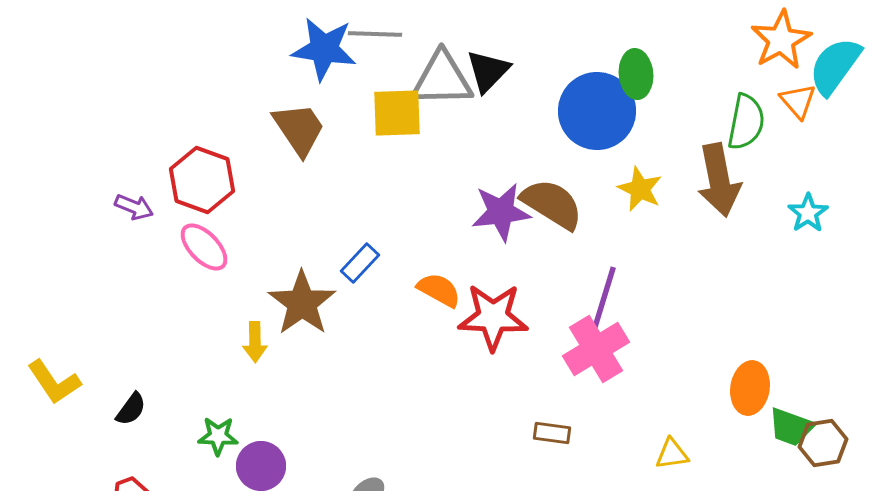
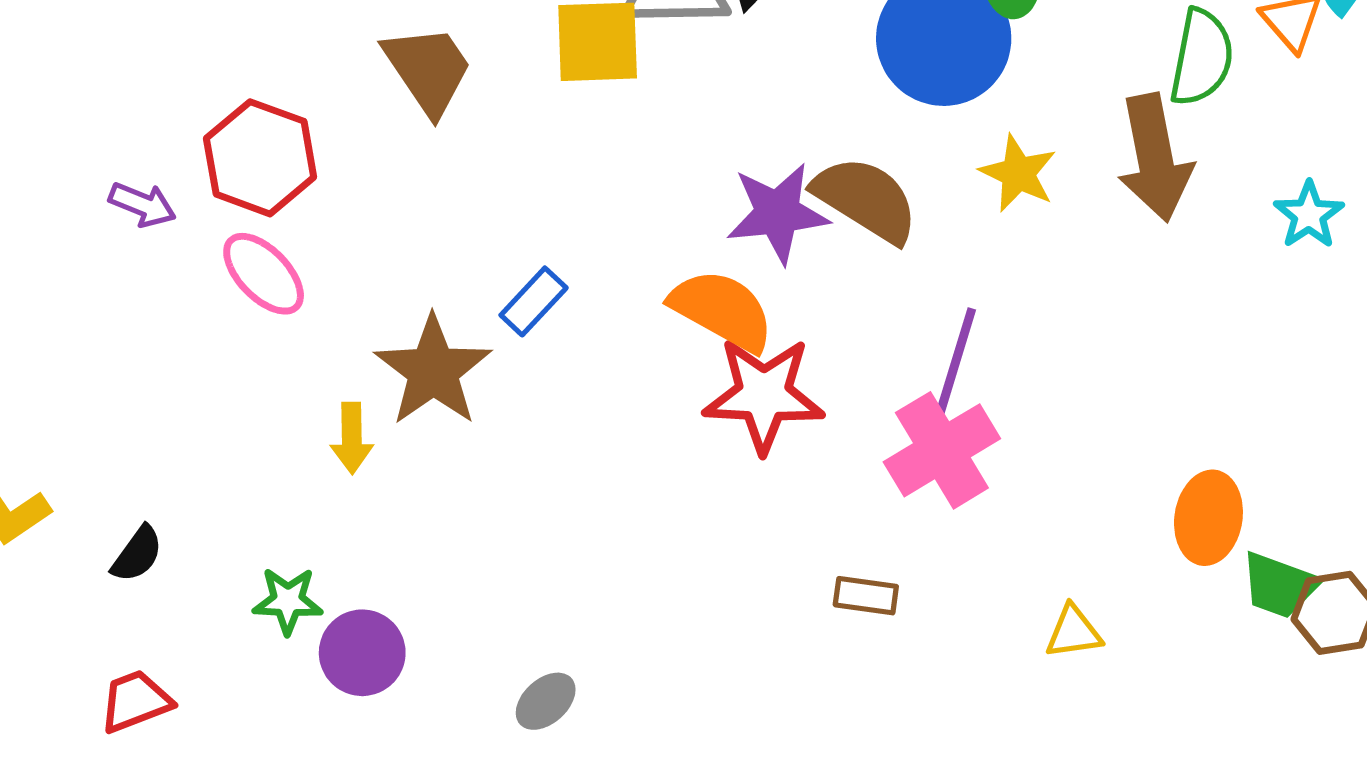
orange semicircle: (439, 290) -> (722, 310), moved, size x1.4

